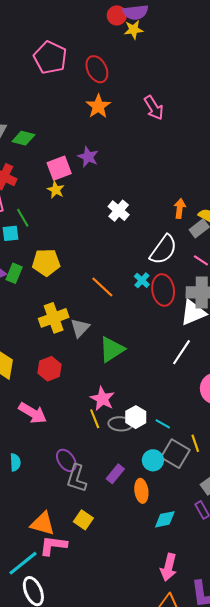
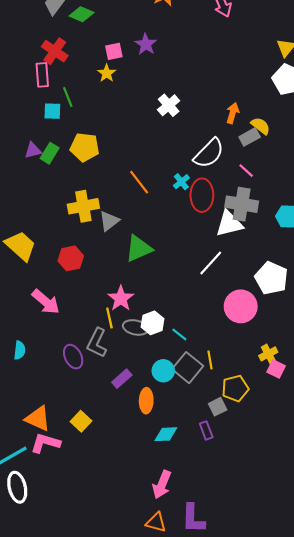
pink square: (59, 168) -> (114, 51), size x0.7
gray L-shape: (77, 478) -> (97, 343), moved

